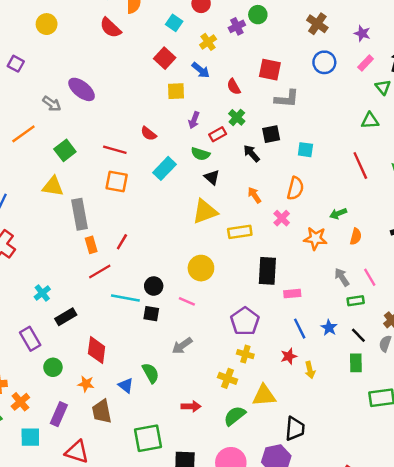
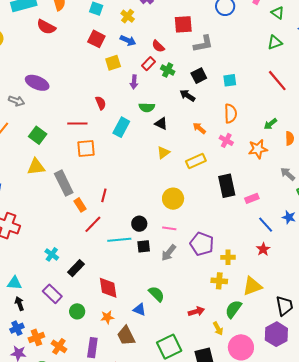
red semicircle: (149, 134) -> (101, 103), turned -136
red rectangle: (218, 134) -> (149, 64), moved
yellow triangle: (205, 212) -> (163, 153), size x0.6
purple pentagon: (245, 321) -> (202, 244), moved
gray arrow: (182, 346) -> (169, 253), moved
yellow arrow: (310, 370) -> (218, 329), moved

